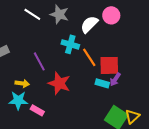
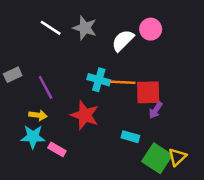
cyan cross: (70, 44) -> (99, 80), moved
orange line: (89, 57) -> (123, 82), turned -54
purple line: (39, 61) -> (46, 87), moved
cyan rectangle: (102, 83) -> (130, 137), moved

